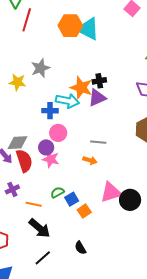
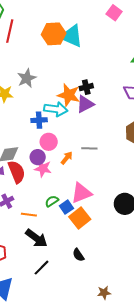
orange arrow: (90, 160) -> (67, 158), moved, turned -64
pink triangle: (111, 192) -> (81, 193), moved
orange square: (84, 211) -> (80, 218), size x1.5

